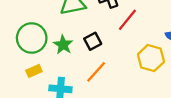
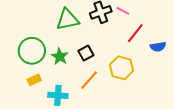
red line: (127, 20) -> (135, 33), moved
yellow hexagon: (151, 58) -> (121, 68), moved

